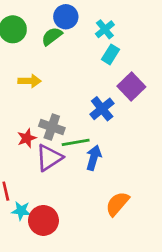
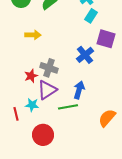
purple square: (131, 87) -> (106, 39), turned -30
green line: (76, 142) -> (68, 107), moved
orange semicircle: (117, 204) -> (107, 118), moved
cyan star: (21, 211) -> (32, 105), moved

